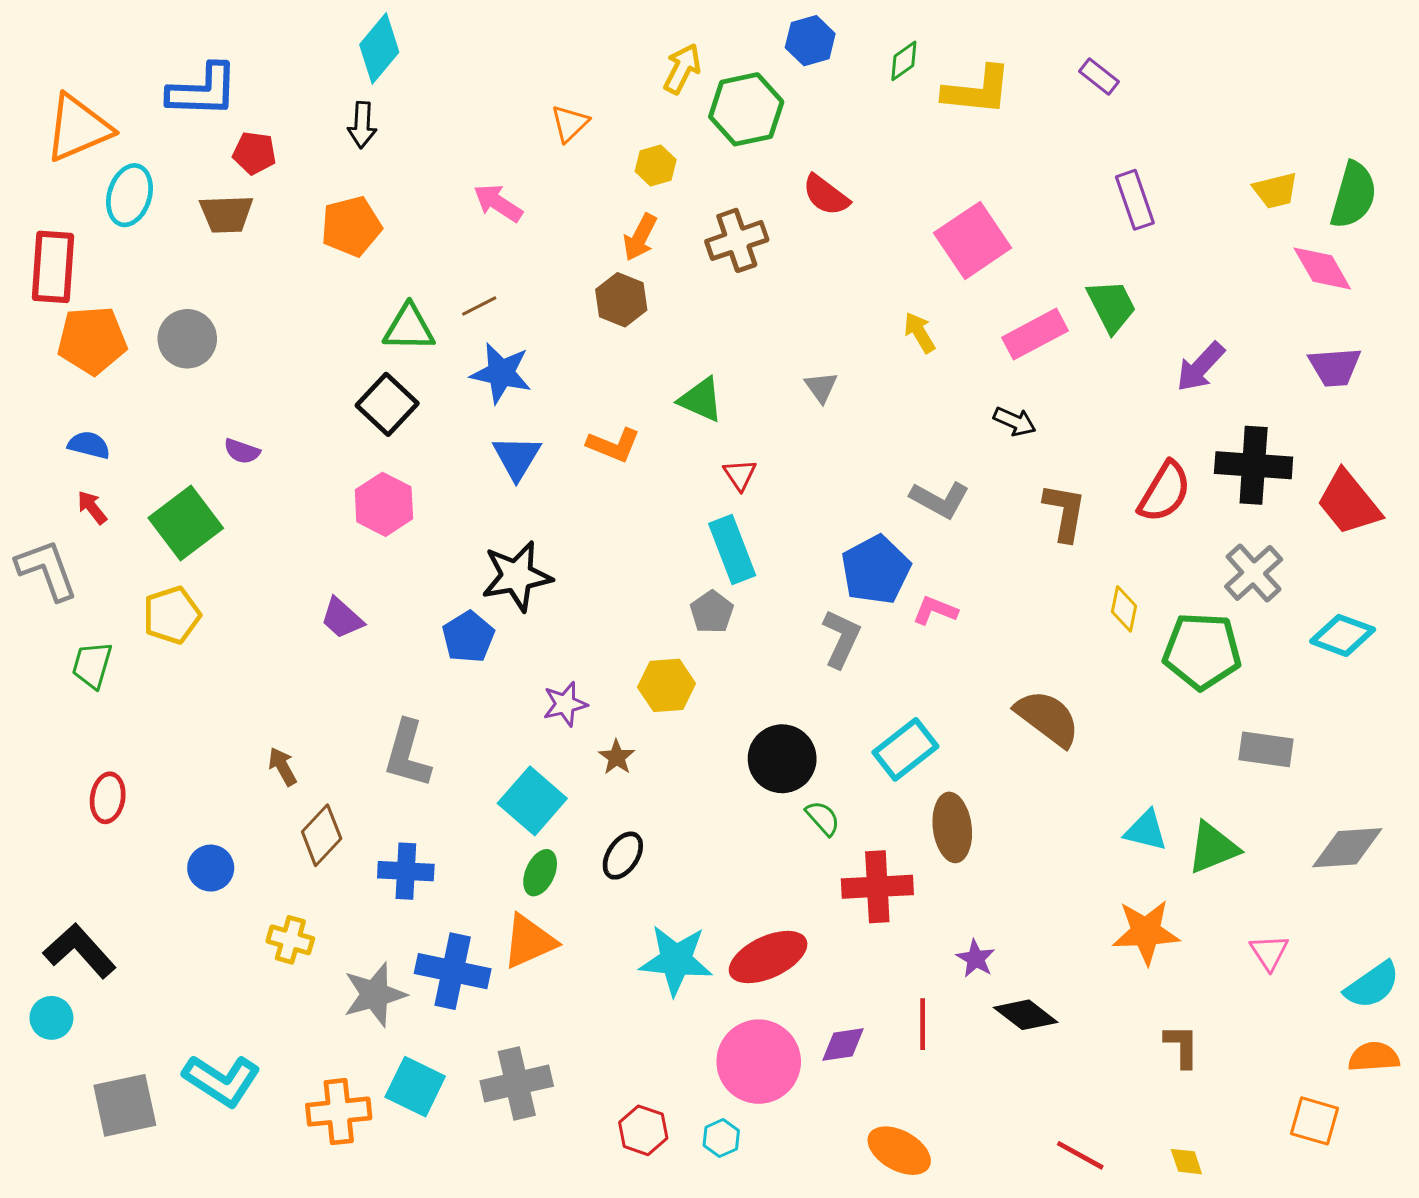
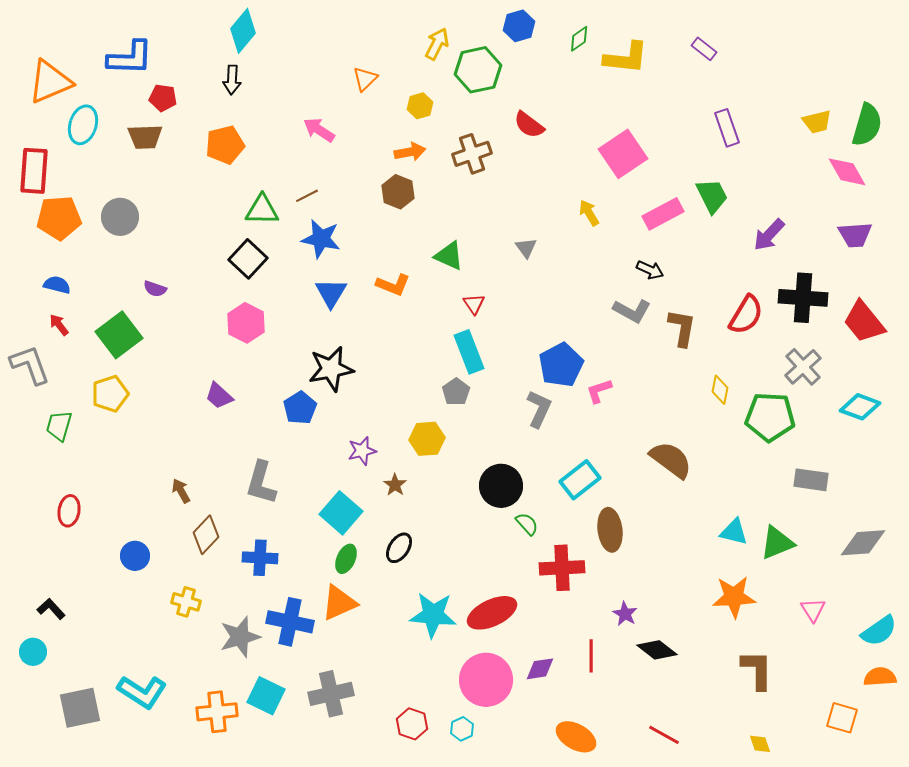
orange arrow: (640, 237) -> (410, 152), turned -128
gray L-shape: (940, 500) -> (632, 311), moved
pink L-shape: (935, 610) -> (599, 391), turned -40
black L-shape: (80, 951) -> (51, 609), size x0.6
brown L-shape: (1182, 1046) -> (757, 670), size x1.4
red line: (1080, 1155) -> (664, 735), moved

